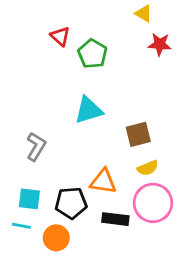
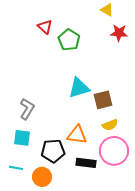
cyan triangle: (88, 110) -> (79, 88), moved
cyan square: (29, 199) -> (22, 138), moved

